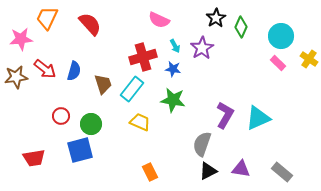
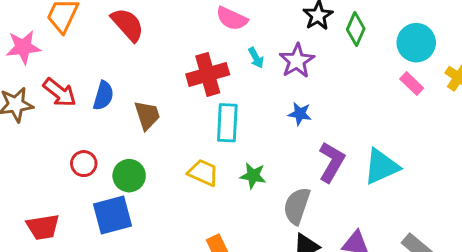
blue star: (173, 69) -> (300, 114), moved
cyan rectangle: (132, 89) -> (227, 123), moved, turned -35
green star: (173, 100) -> (253, 176), moved, size x0.7

